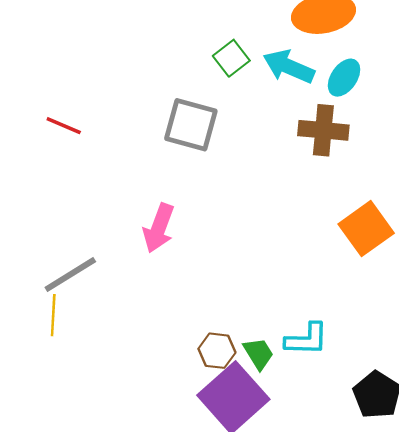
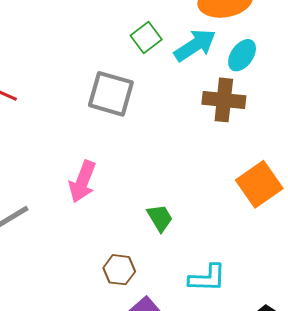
cyan arrow: (289, 67) -> (195, 45), turned 123
brown hexagon: (217, 351) -> (119, 270), moved
green trapezoid: (258, 354) -> (160, 218), moved

